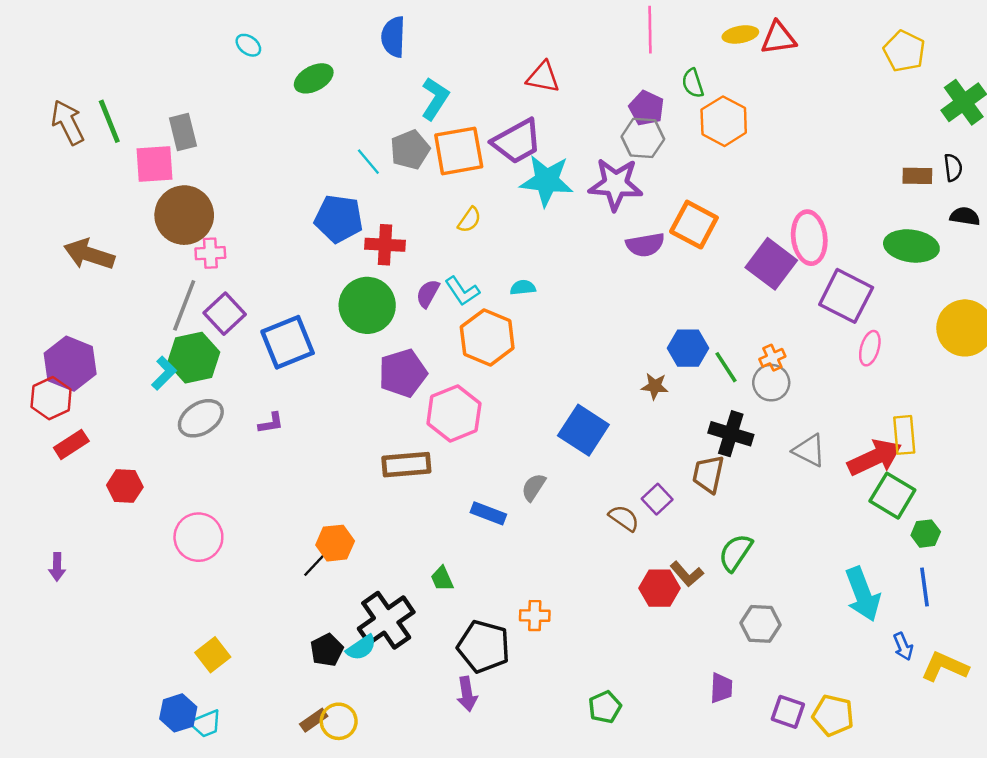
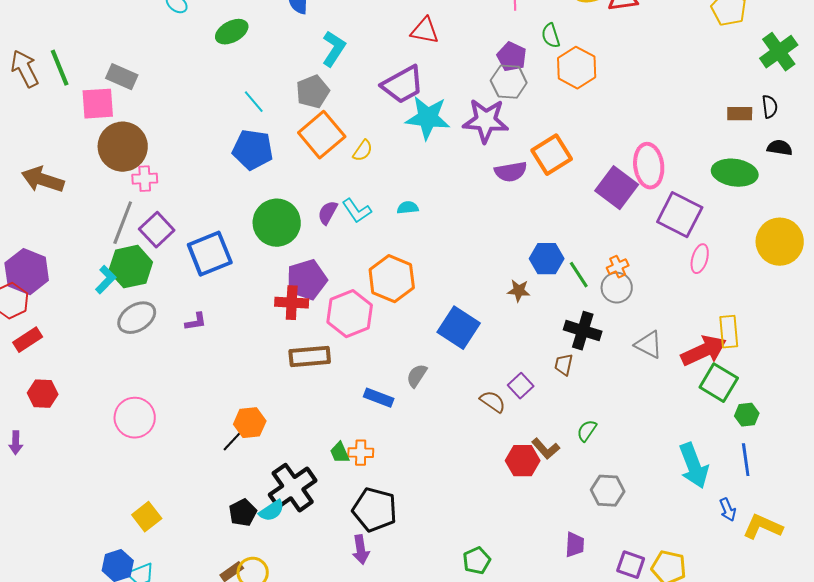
gray rectangle: (183, 132) -> (122, 77), turned -52
orange square: (459, 151) -> (322, 135), moved, turned -30
cyan line: (368, 162) -> (254, 102), moved
orange square: (694, 225) -> (552, 155), turned 30
red cross: (385, 245) -> (292, 303), moved
orange hexagon: (487, 337) -> (392, 279), moved
brown trapezoid: (708, 474) -> (564, 365), size x0.7
red hexagon: (125, 486) -> (43, 394), moved
green semicircle: (736, 553) -> (587, 431), size x0.7
orange cross: (535, 616) -> (361, 453), moved

